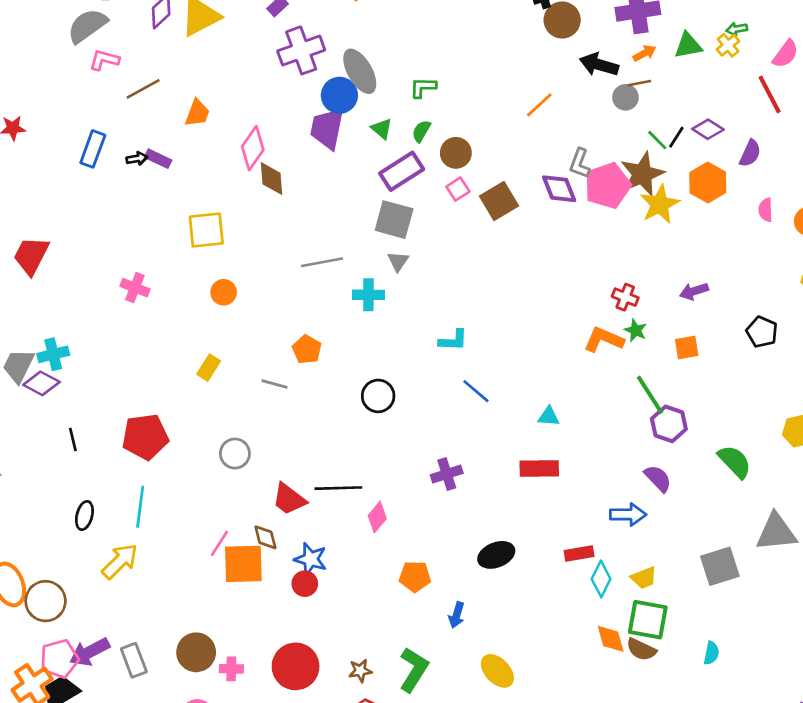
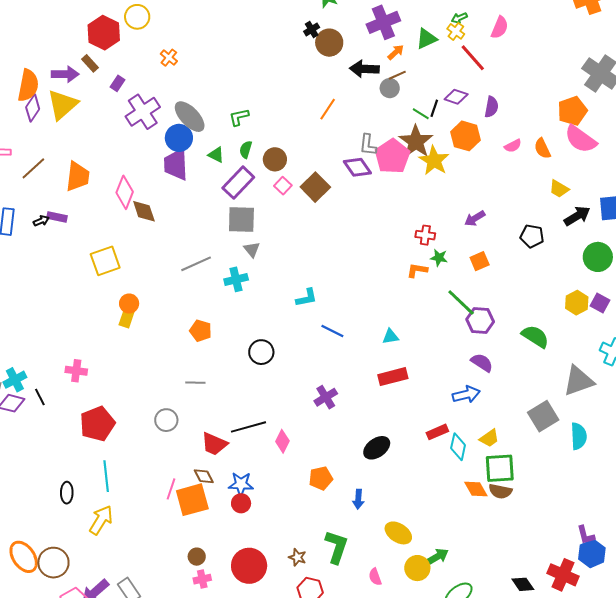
red line: (770, 95) -> (473, 58), moved
orange trapezoid: (197, 113) -> (78, 176), size x1.4
pink semicircle: (766, 210) -> (513, 146), turned -102
pink cross: (135, 288) -> (76, 371), moved
orange L-shape: (604, 340) -> (417, 270), size x0.7
yellow rectangle: (209, 368) -> (127, 318), moved
gray line: (274, 384) -> (195, 383), moved
black line: (73, 439) -> (40, 397), moved
brown circle: (196, 652) -> (197, 557), moved, size x0.6
cyan semicircle: (711, 653) -> (579, 436), moved, size x1.5
brown star: (360, 671) -> (297, 557), turned -30

